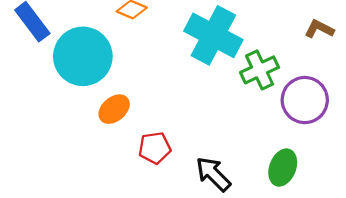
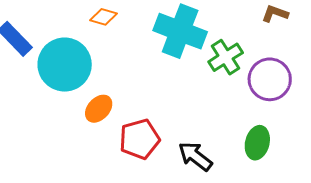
red pentagon: (155, 148) -> (140, 139), size x1.4

